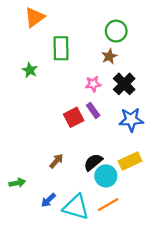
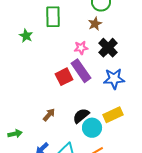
purple rectangle: (93, 110) -> (81, 71), size x1.6

